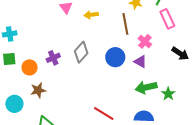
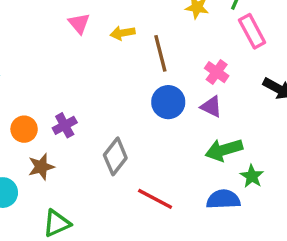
brown line: (125, 24) -> (160, 53), moved
gray diamond: (81, 52) -> (115, 156), moved
purple cross: (53, 58) -> (65, 125), moved
green star: (168, 94) -> (252, 176), moved

